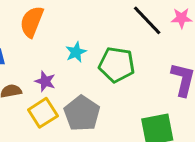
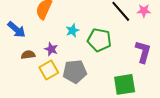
gray pentagon: (82, 113) -> (75, 72), turned 30

